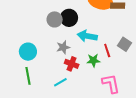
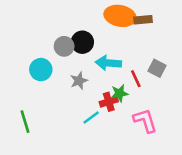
cyan circle: (28, 52) -> (41, 70), moved
red cross: (72, 64) -> (109, 102), moved, turned -32
green line: (28, 76) -> (25, 122), moved
cyan line: (60, 82) -> (91, 118), moved

